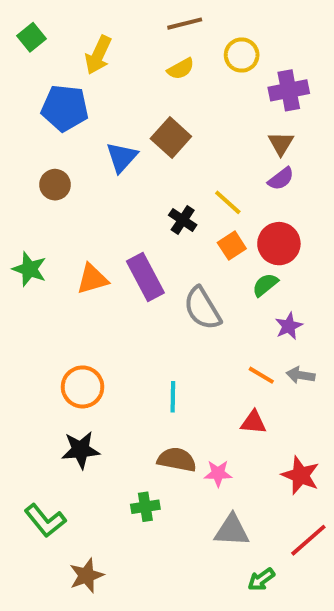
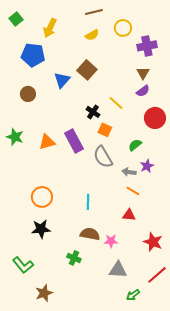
red circle: (279, 244) -> (155, 118), moved
orange square: (232, 246) -> (105, 130), moved, turned -32
gray arrow: (301, 375) -> (129, 172), moved
green cross: (145, 507) -> (74, 258), turned 32

